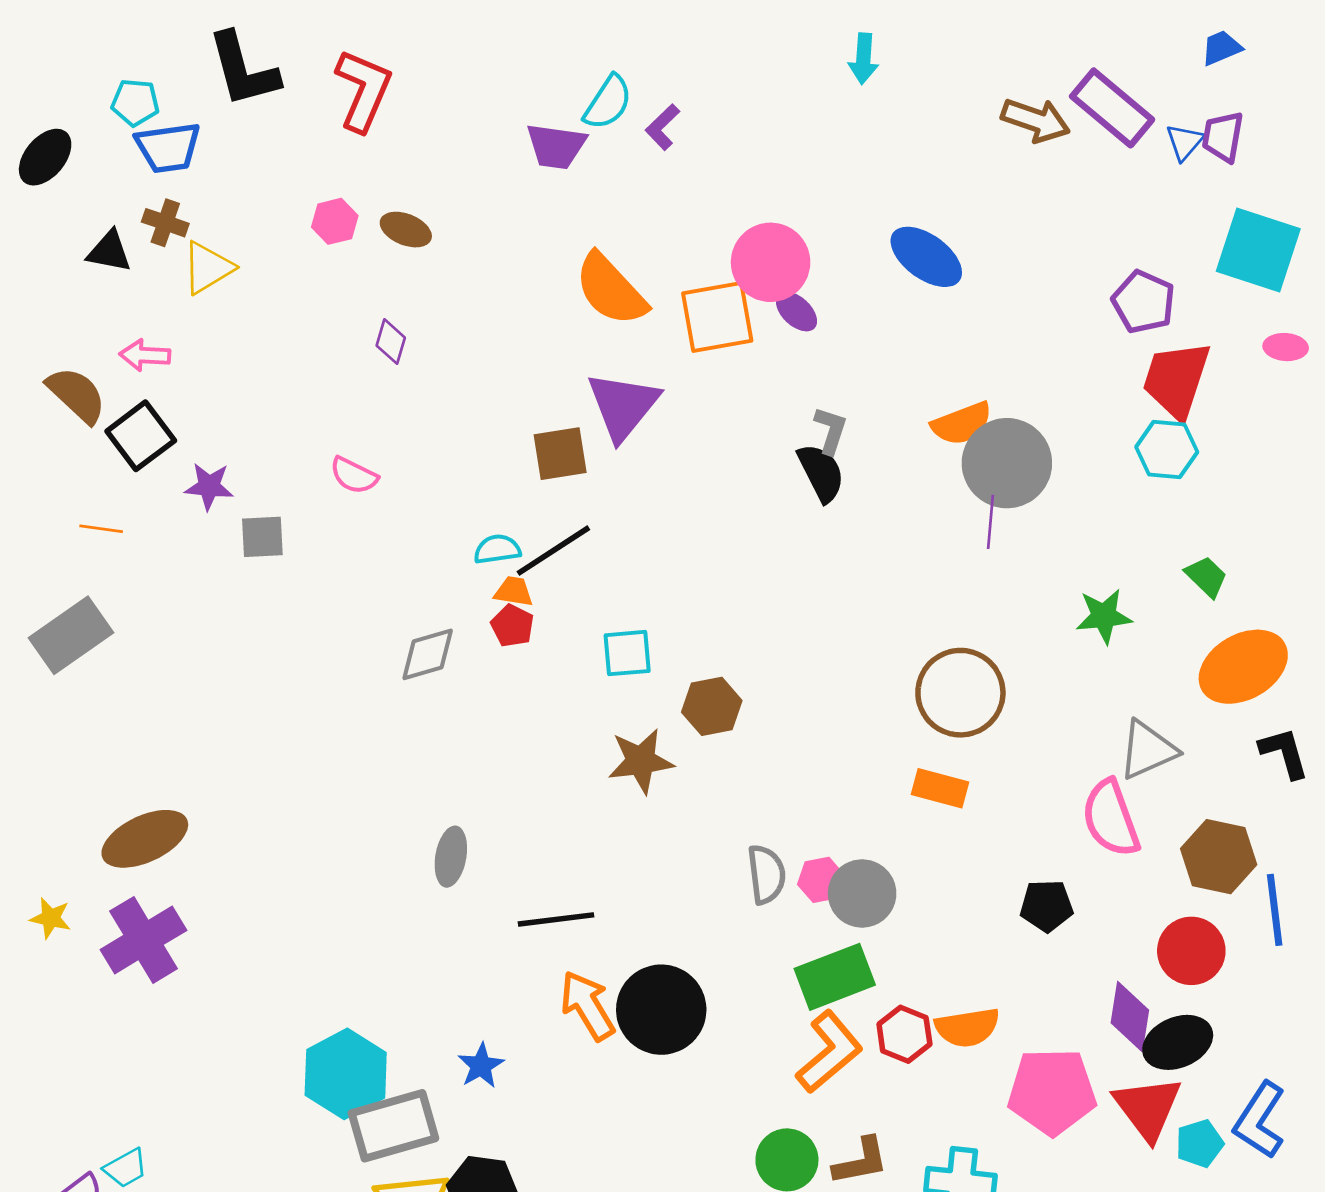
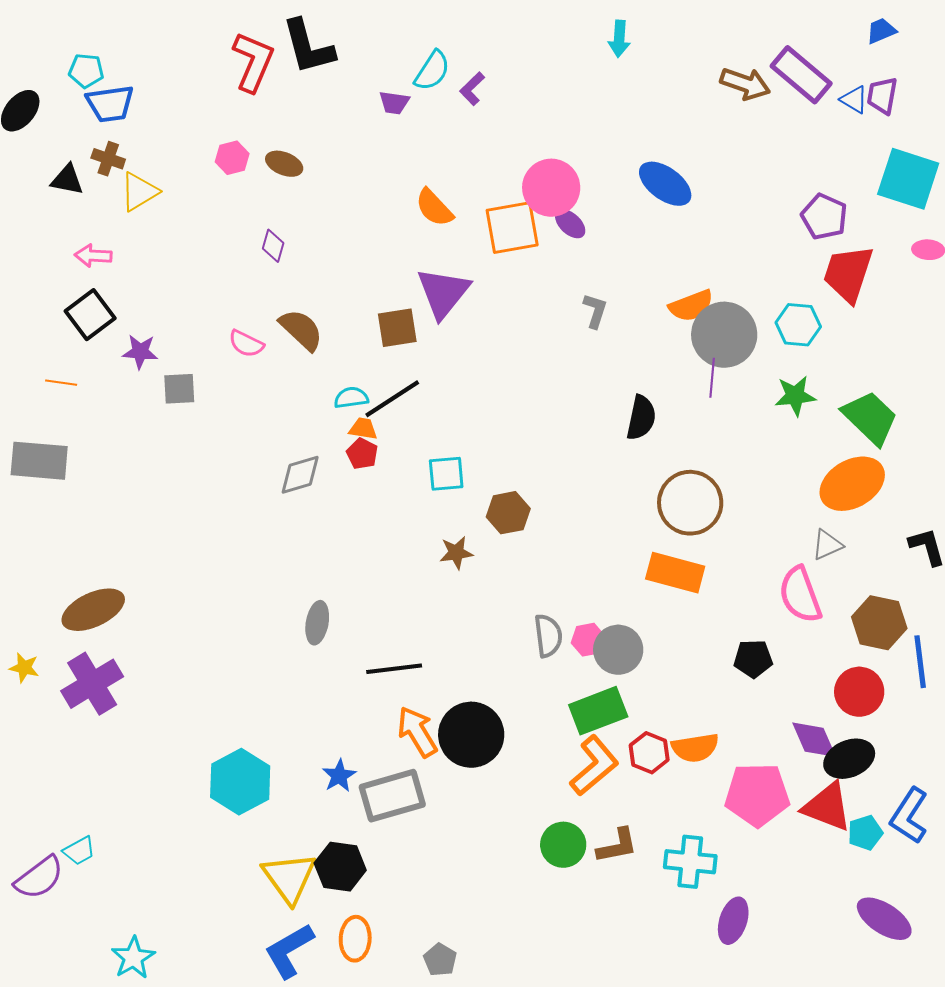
black L-shape: (243, 70) -> (308, 47), moved
blue triangle: (1184, 142) -> (854, 100), turned -40
purple trapezoid: (556, 146) -> (394, 103), size x0.7
orange semicircle: (611, 290) -> (434, 208), size x0.7
brown semicircle: (77, 395) -> (301, 330), moved
cyan hexagon: (1167, 449) -> (798, 325), moved
black semicircle: (821, 473) -> (641, 418), moved, turned 39
green trapezoid: (1206, 577) -> (870, 418), size x1.8
green star: (1104, 616) -> (795, 396), moved
gray rectangle: (71, 635) -> (39, 461), turned 40
orange ellipse: (1243, 667) -> (852, 484), moved
gray triangle: (1148, 750) -> (827, 545), size x0.7
brown star: (641, 761) -> (456, 553), size x0.7
orange rectangle: (940, 788) -> (675, 573), size x1.4
purple diamond: (1130, 1016) -> (814, 740), turned -33
red triangle: (1148, 1108) -> (827, 807), turned -32
gray rectangle: (393, 1126) -> (392, 796), moved

